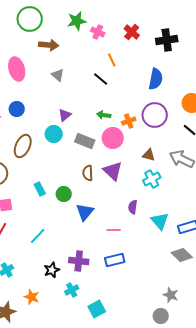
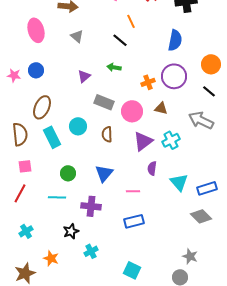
green arrow: (104, 115) -> (114, 67), moved
cyan circle: (54, 134) -> (78, 126), moved
pink circle: (113, 138) -> (132, 111), moved
brown triangle: (149, 155) -> (161, 108), moved
purple triangle: (113, 171) -> (143, 141), moved, turned 40
cyan rectangle: (40, 189) -> (52, 137), moved, size x1.5
green circle: (64, 194) -> (68, 173), moved
cyan line: (38, 236) -> (57, 197), turned 48
purple cross: (79, 261) -> (91, 206), moved
cyan square: (97, 309) -> (132, 270), moved, turned -36

